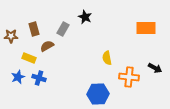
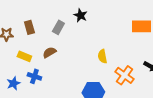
brown semicircle: (47, 46) -> (49, 52), moved
blue star: (18, 77) -> (13, 83), moved
orange cross: (129, 77) -> (124, 75), turned 30

